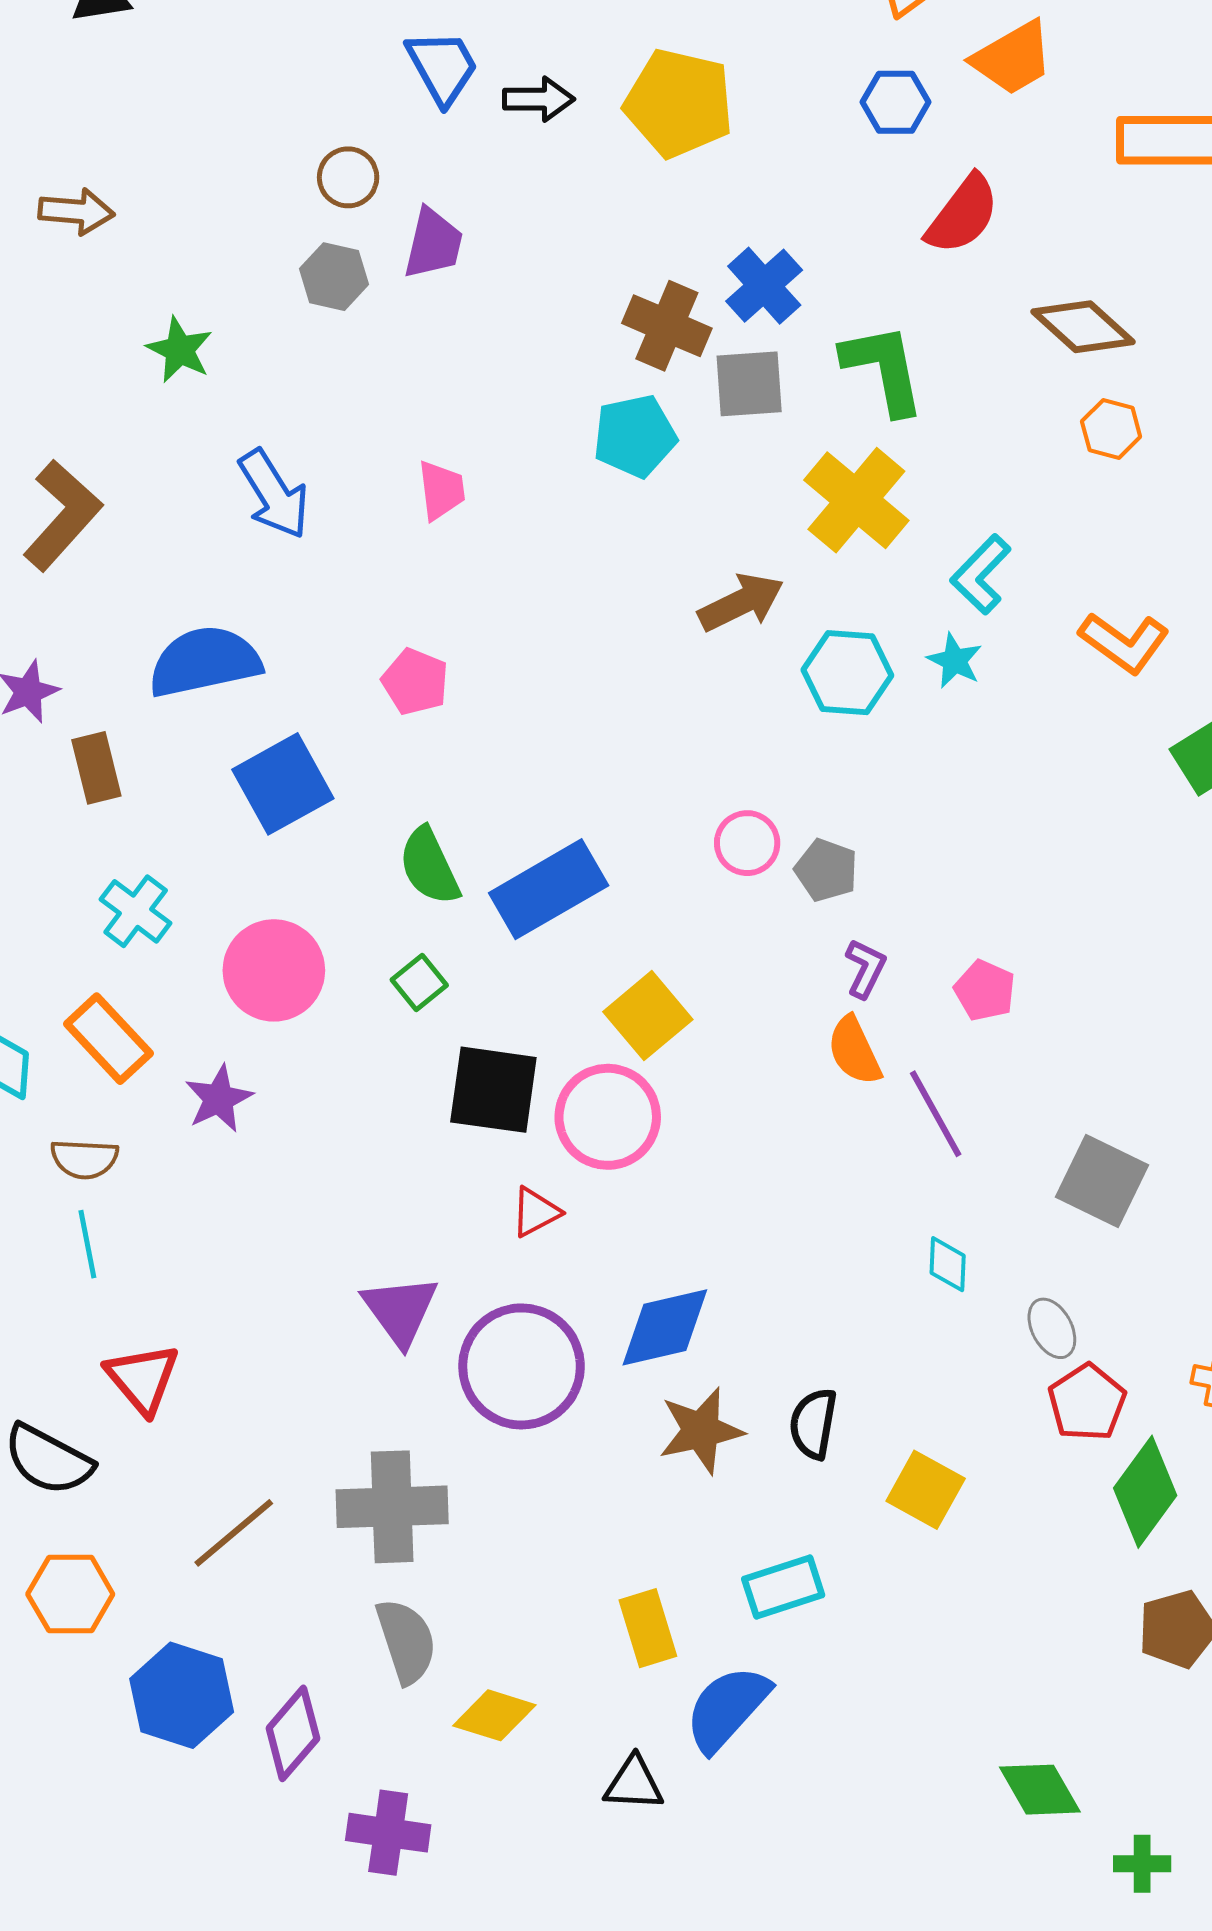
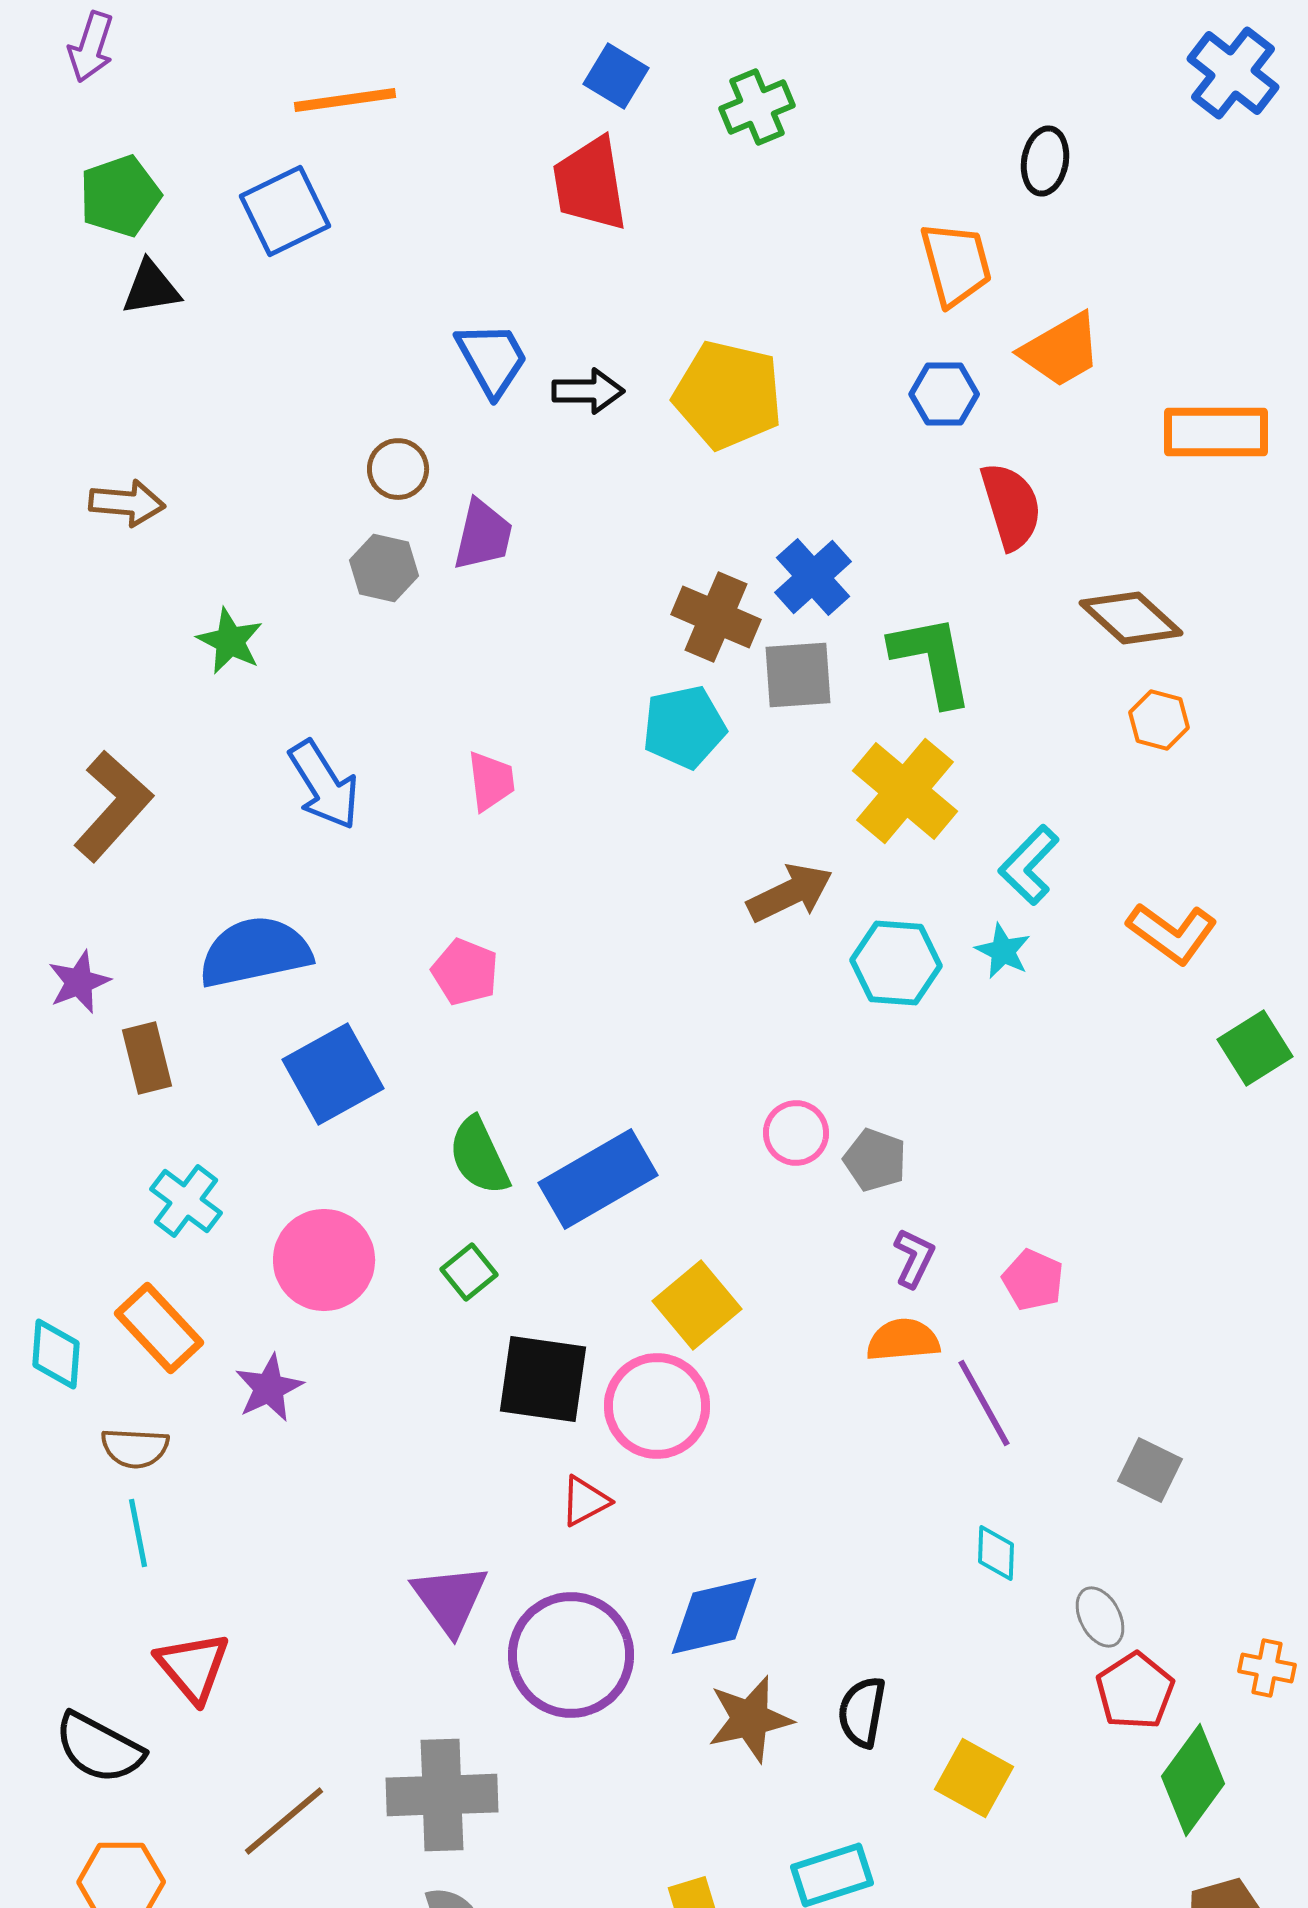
red semicircle: (963, 214) -> (1011, 506), turned -54
orange semicircle: (854, 1051) -> (903, 1340), turned 110
gray square: (1102, 1181) -> (1150, 1470), size x0.7

